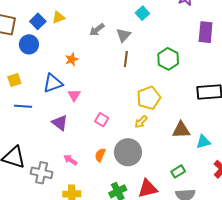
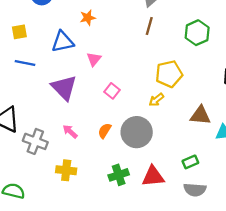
pink triangle: (74, 95) -> (94, 59), moved
purple triangle: (60, 123) -> (64, 88), size x1.4

